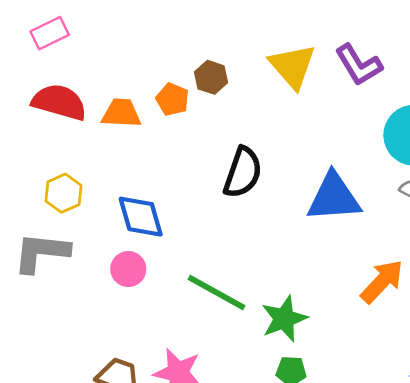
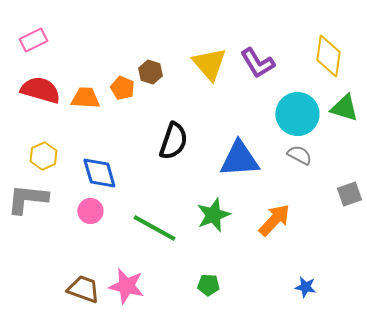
green star: (284, 319) -> (213, 215), moved

